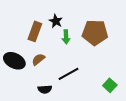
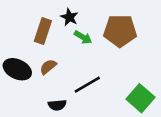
green arrow: (66, 37) -> (83, 37), turned -56
green square: (110, 85) -> (140, 98), size x1.5

